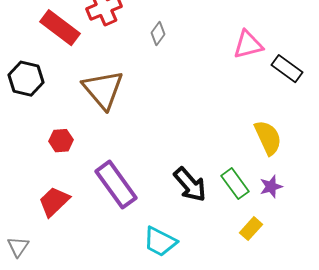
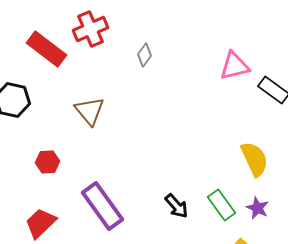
brown triangle: (103, 90) -> (90, 111), size x0.7
black arrow: (190, 185) -> (177, 206), size x0.7
purple star: (271, 187) -> (258, 208), turned -30

